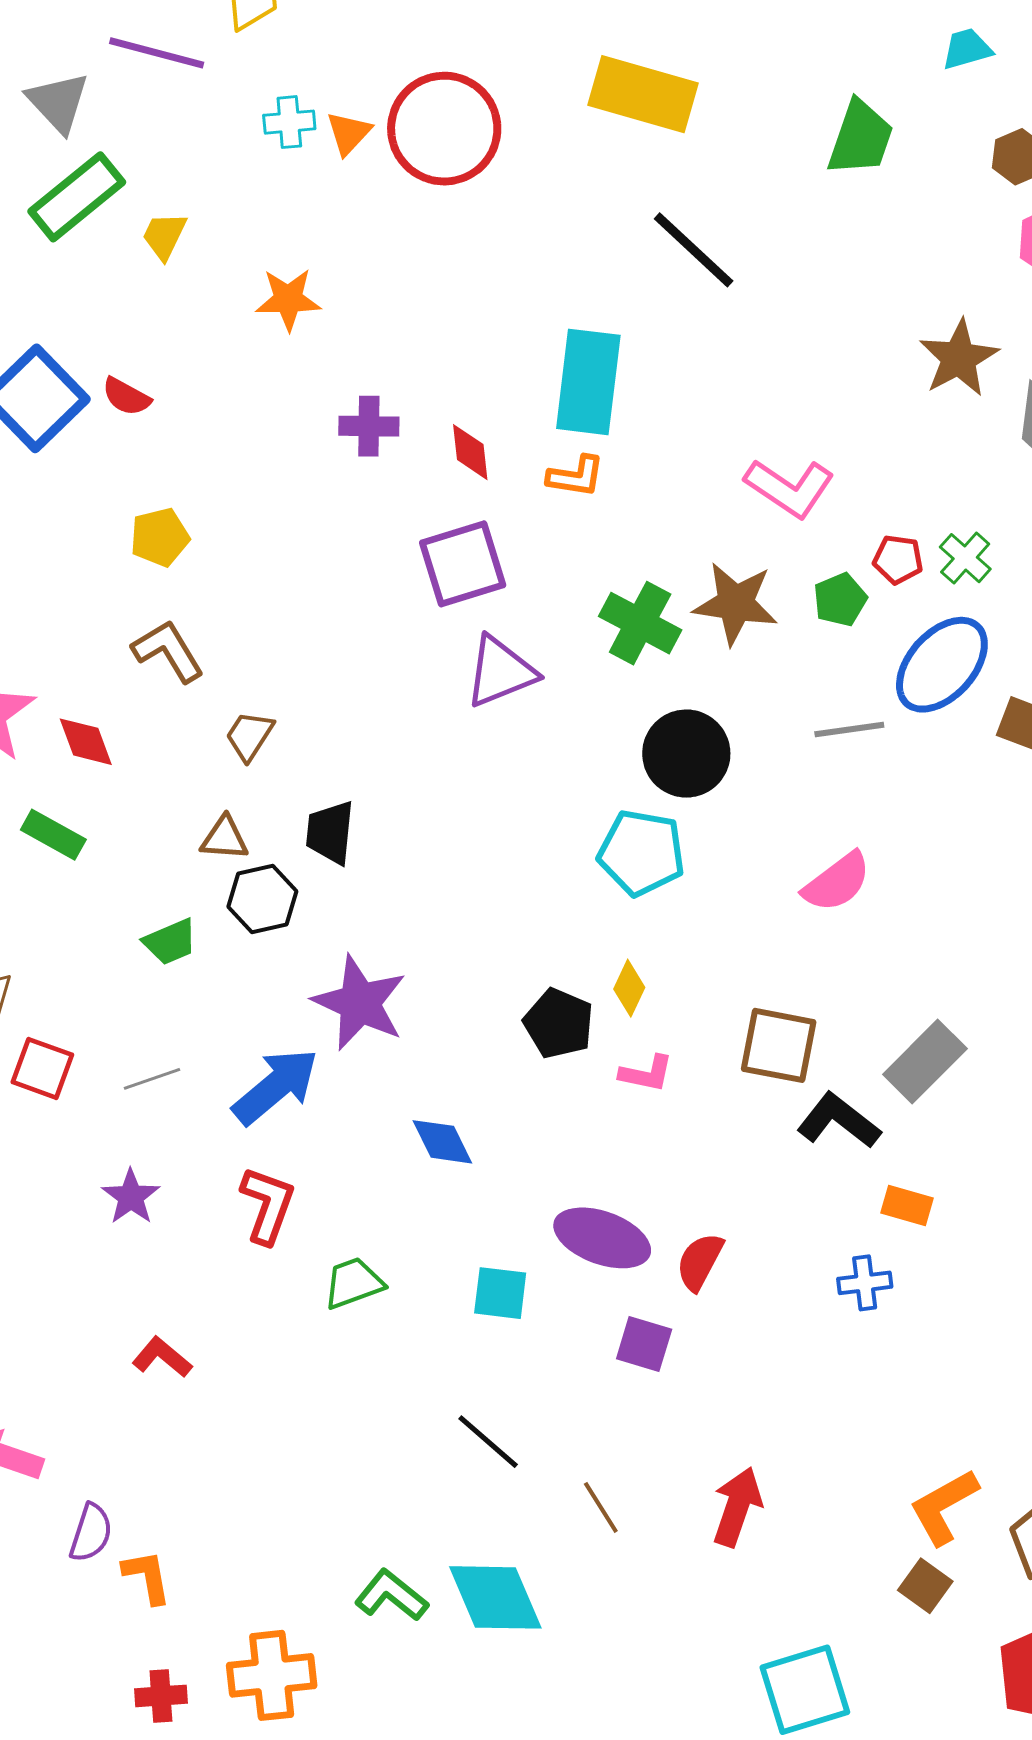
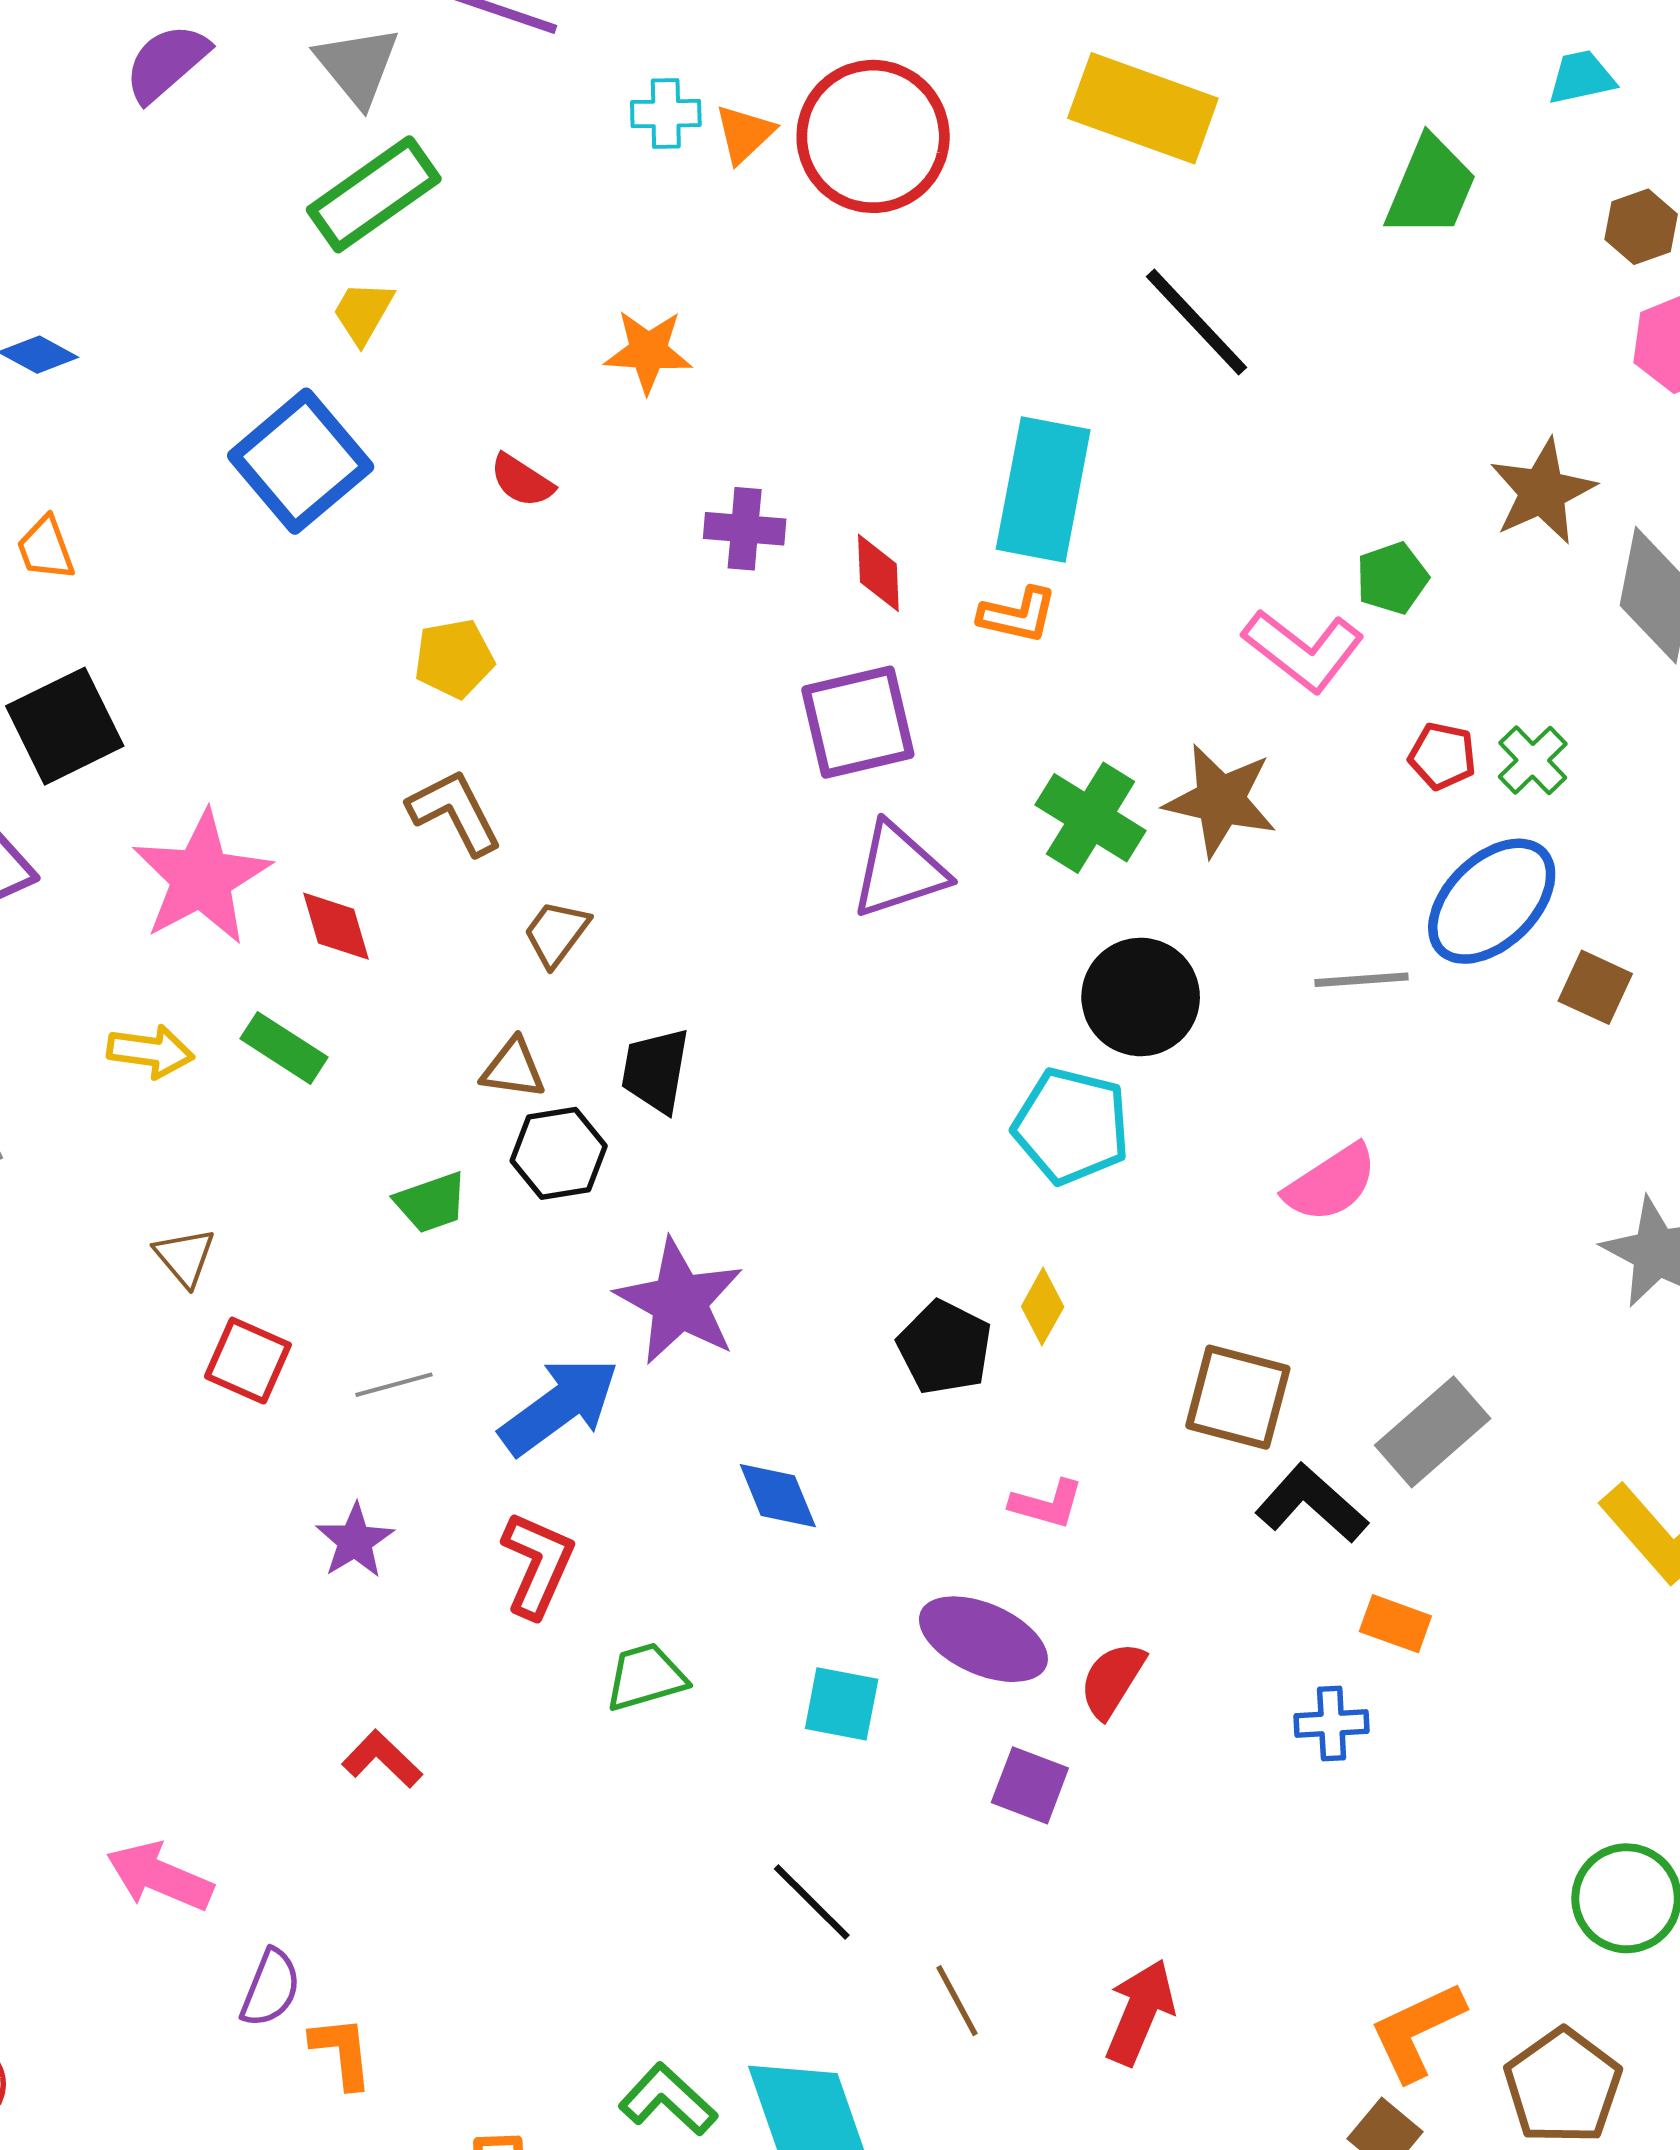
yellow trapezoid: (164, 236) -> (363, 312), moved
red semicircle: (126, 397) -> (522, 481), moved
green pentagon: (840, 600) -> (1392, 578), moved
pink L-shape: (646, 1074) -> (1047, 1504), moved

